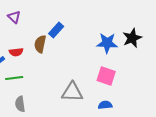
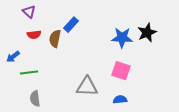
red semicircle: (16, 52) -> (34, 35), moved

